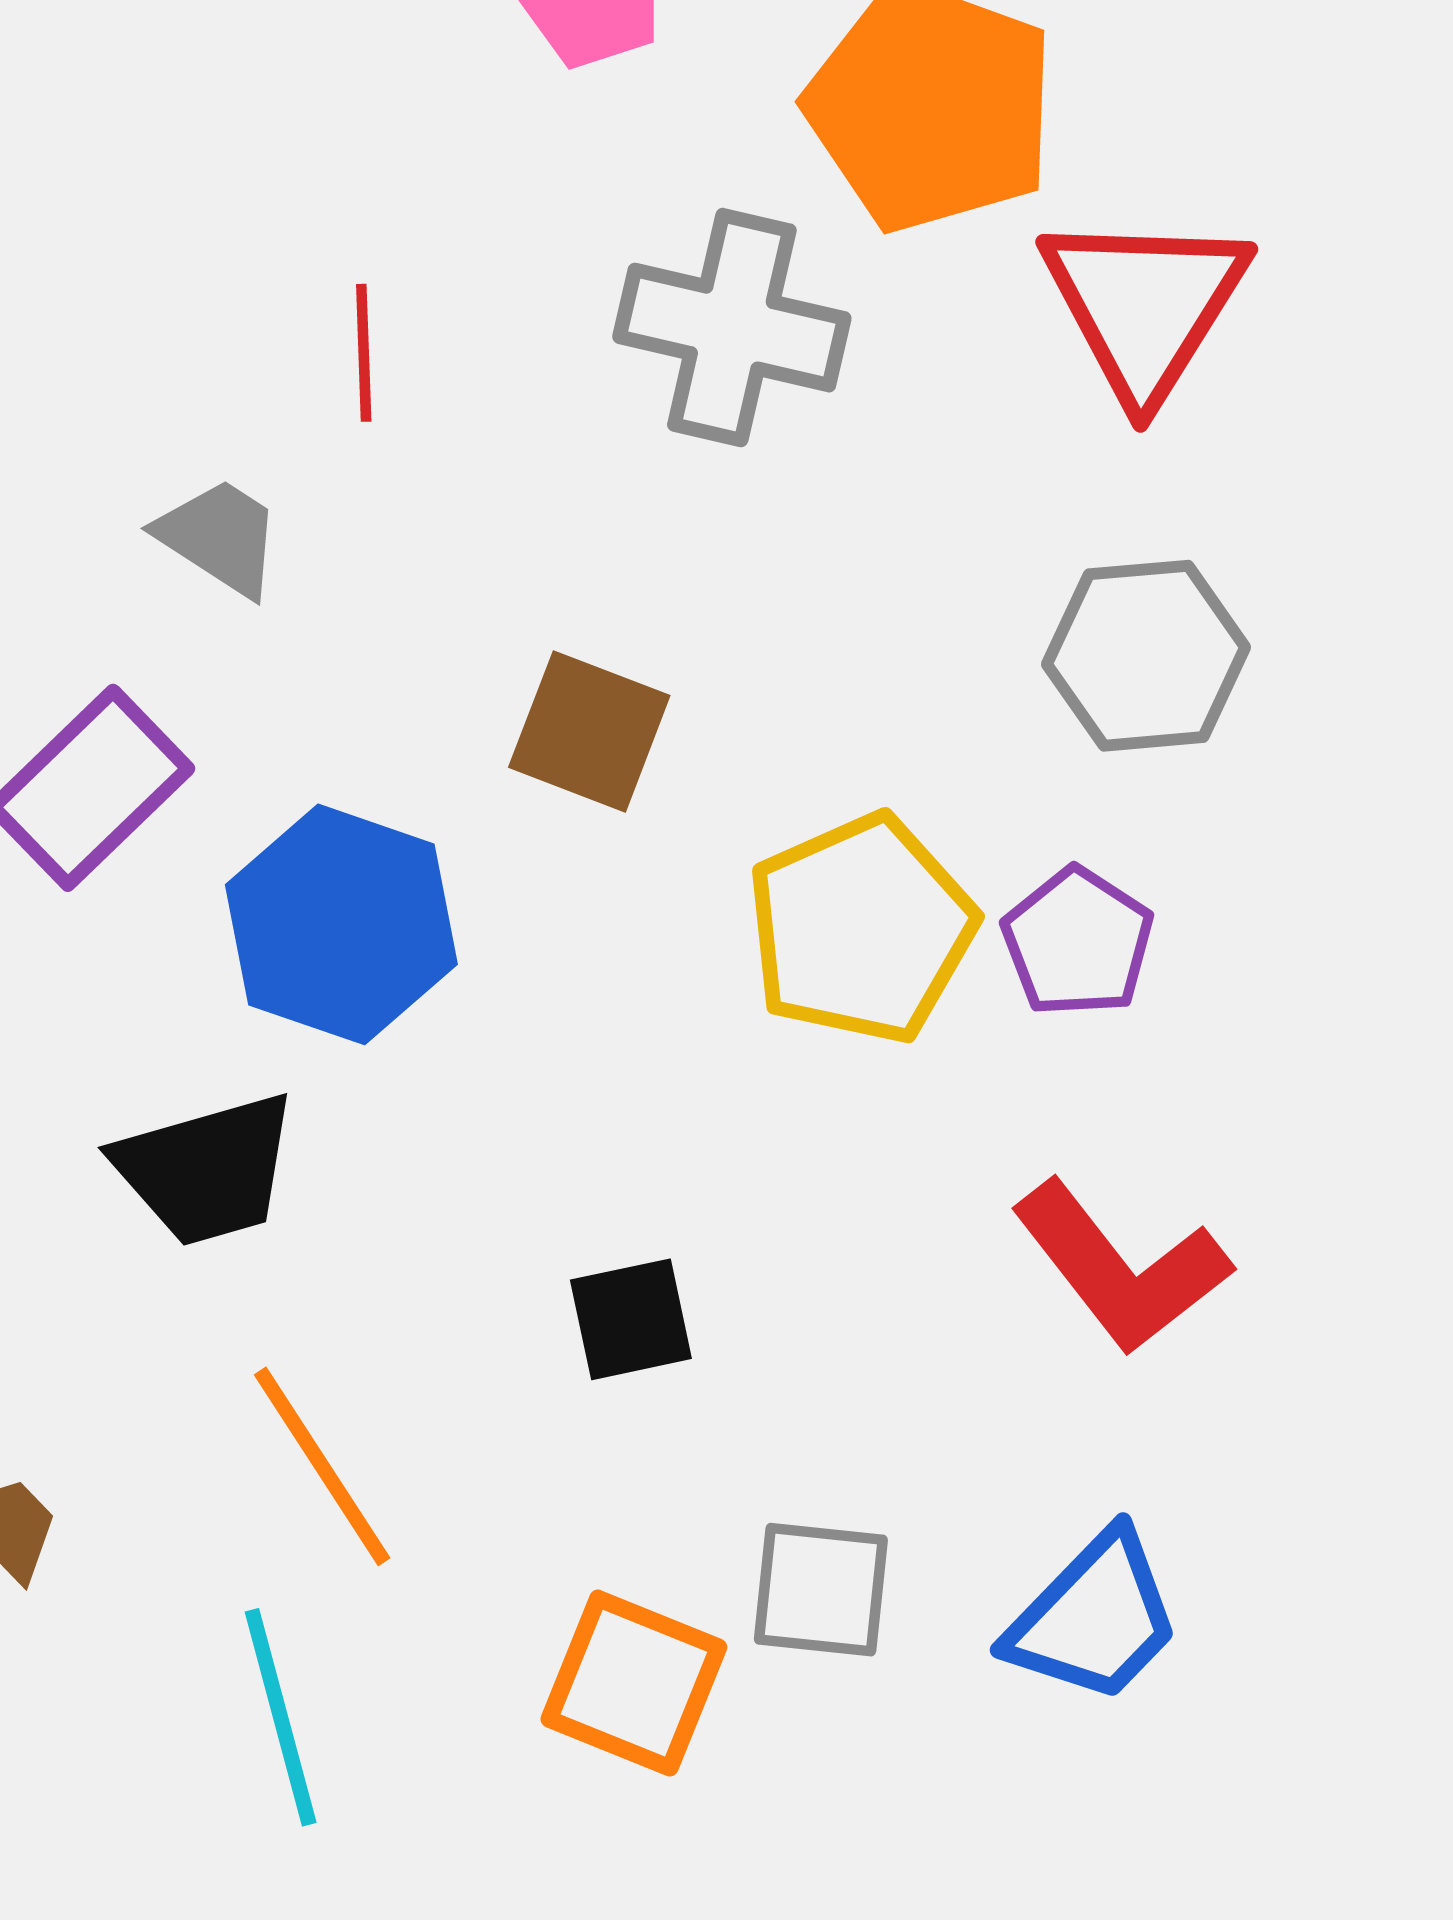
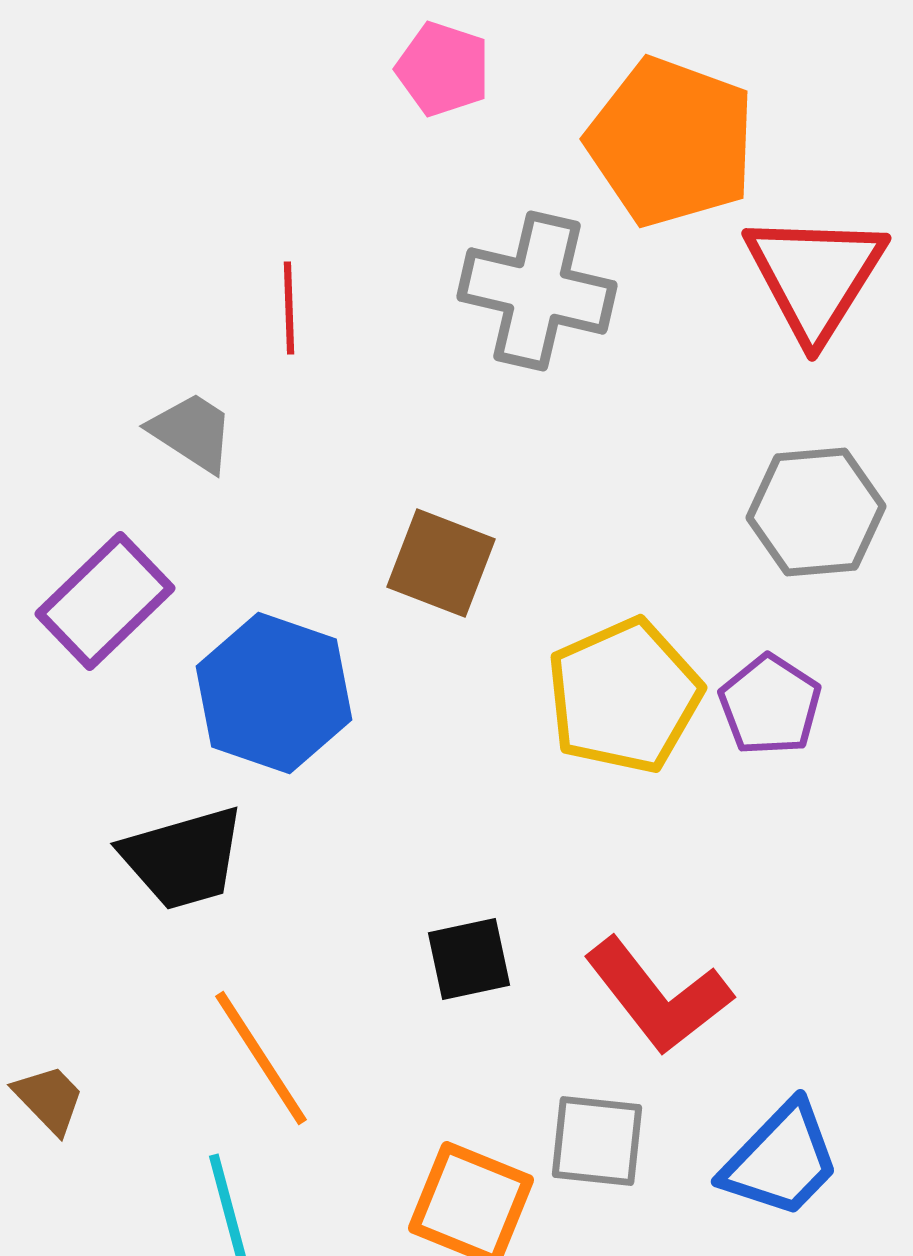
red L-shape: (1121, 1267) -> (658, 996), moved

